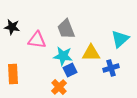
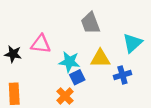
black star: (12, 27) -> (13, 54), moved
gray trapezoid: (66, 29) -> (90, 23), moved
orange rectangle: (13, 74) -> (14, 94), moved

